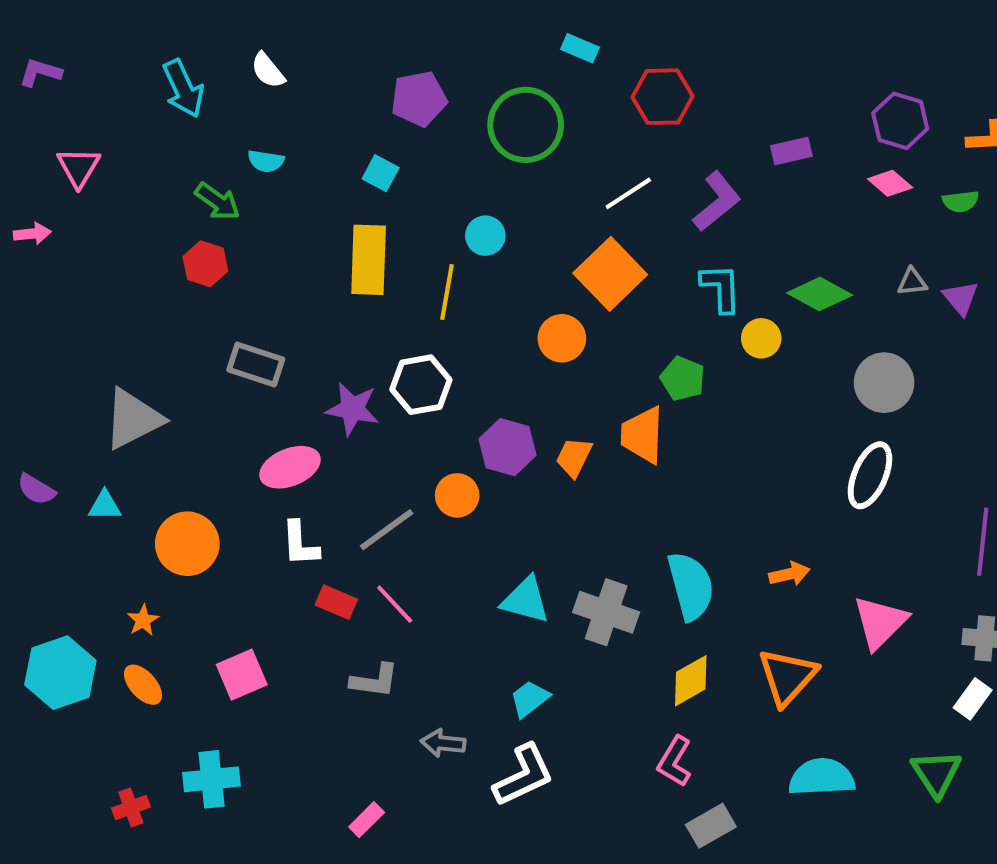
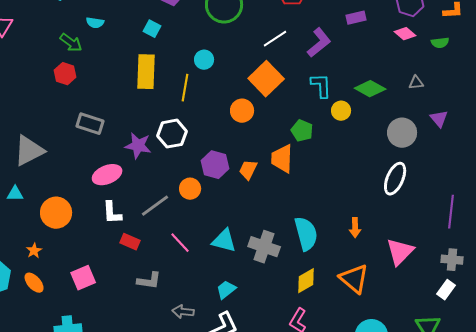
purple triangle: (961, 298) -> (439, 119), moved
orange arrow: (789, 574) -> (355, 228), turned 102
pink line: (395, 604) -> (180, 243), moved
orange triangle: (787, 677) -> (354, 279), turned -32

